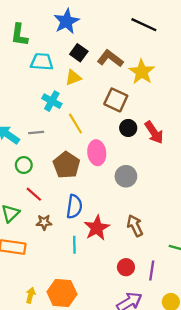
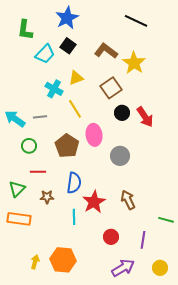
black square: (79, 53) -> (68, 46), moved
cyan trapezoid: (42, 62) -> (45, 54), turned 130
yellow triangle: (73, 77) -> (76, 78), moved
brown square: (116, 100) -> (111, 88), turned 30
red line: (34, 194) -> (38, 172), turned -42
red circle: (126, 267) -> (111, 237), moved

